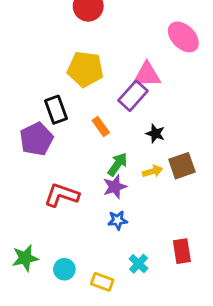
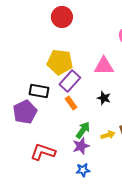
purple rectangle: (133, 96) -> (70, 81), moved
black rectangle: (56, 110) -> (39, 91), turned -60
black star: (155, 134) -> (104, 98), moved

